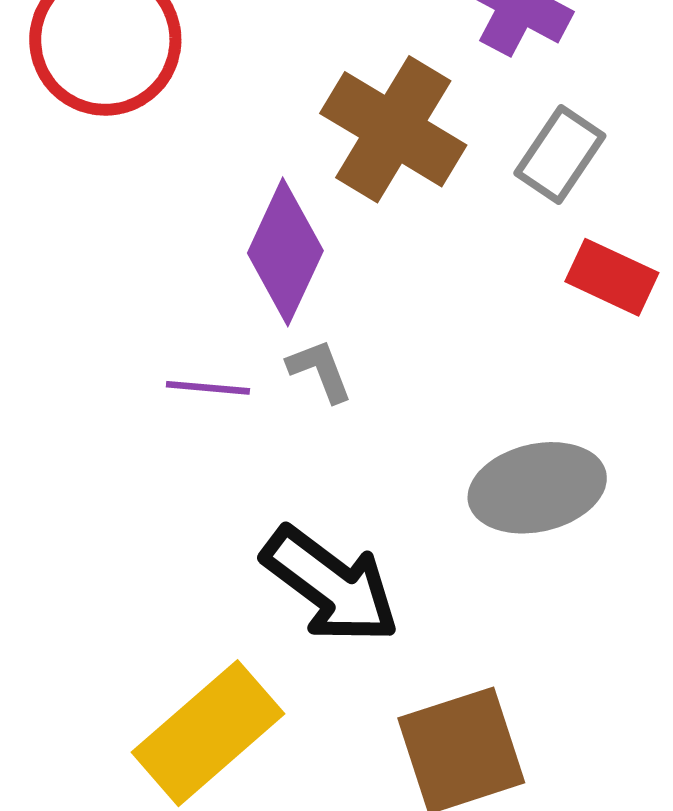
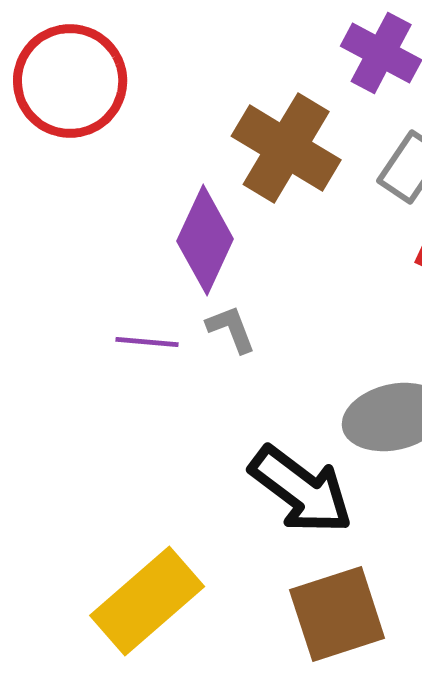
black arrow: (331, 585) -> (301, 490), moved

